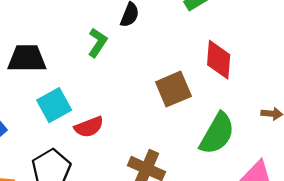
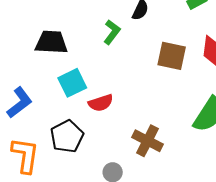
brown square: (173, 89) -> (172, 56), moved, turned 32

